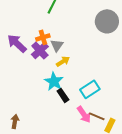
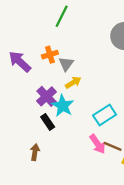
purple cross: (40, 50) -> (46, 96), moved
black rectangle: (63, 95) -> (48, 122), moved
brown arrow: (15, 121) -> (35, 152), moved

